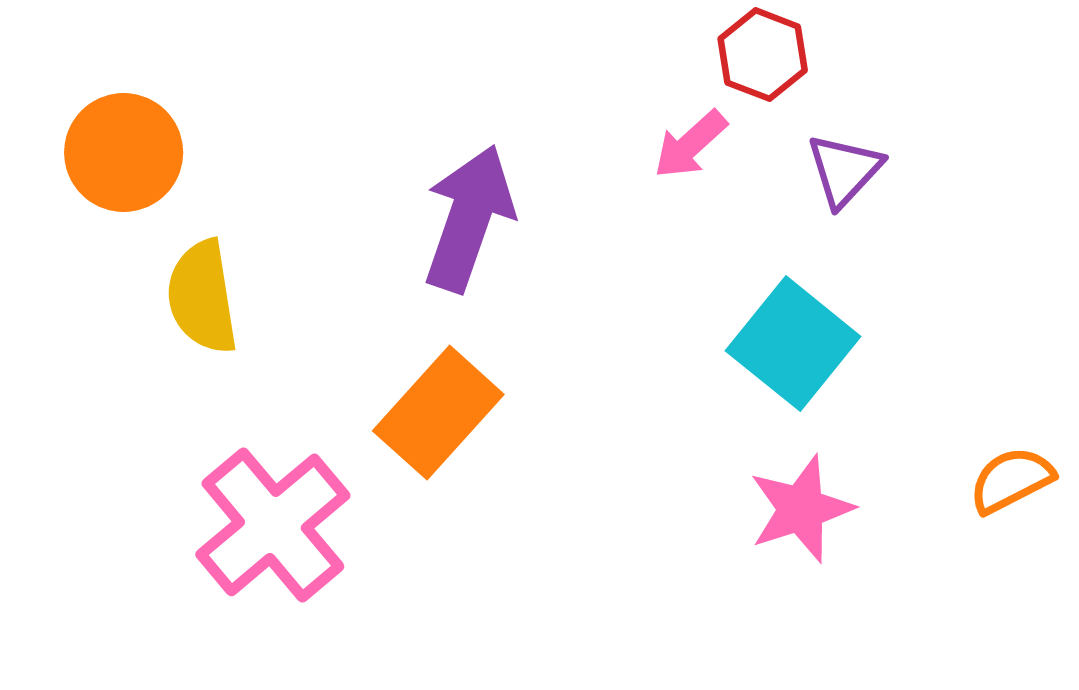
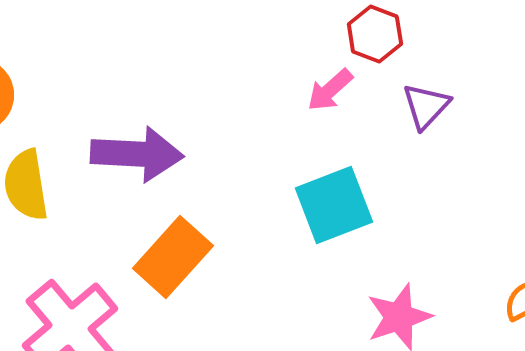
purple arrow: (469, 218) -> (137, 154), moved, turned 74
cyan square: (793, 344) -> (334, 205), moved, turned 30

